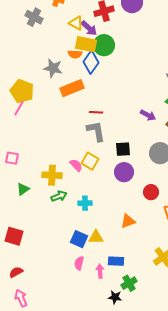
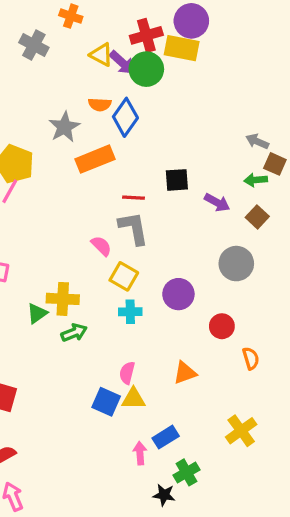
yellow rectangle: (86, 44) -> (182, 48), moved
green circle: (104, 45) -> (146, 69), moved
gray star: (53, 68) -> (64, 127), turned 30
black square: (123, 149) -> (177, 180), moved
pink semicircle: (76, 165) -> (101, 246), moved
green triangle: (23, 189) -> (37, 313), moved
cyan cross: (85, 203) -> (130, 312), moved
blue rectangle: (116, 261) -> (166, 437), turned -35
pink semicircle: (79, 263) -> (127, 373), moved

